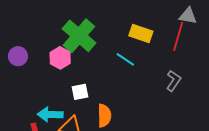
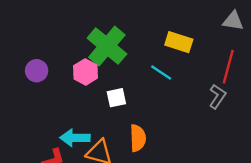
red line: (178, 36) -> (228, 67), moved
white square: (80, 92) -> (116, 98), moved

